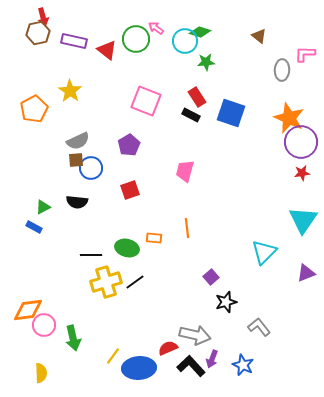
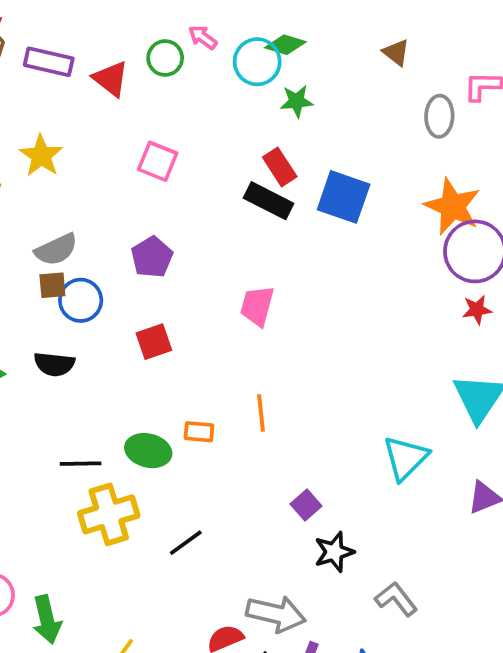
green circle: (136, 39) -> (165, 58), size x0.7
pink square: (146, 101) -> (158, 161), moved, size x0.7
black rectangle: (191, 115) -> (268, 201), size x1.4
black line: (135, 282) -> (186, 543), moved

